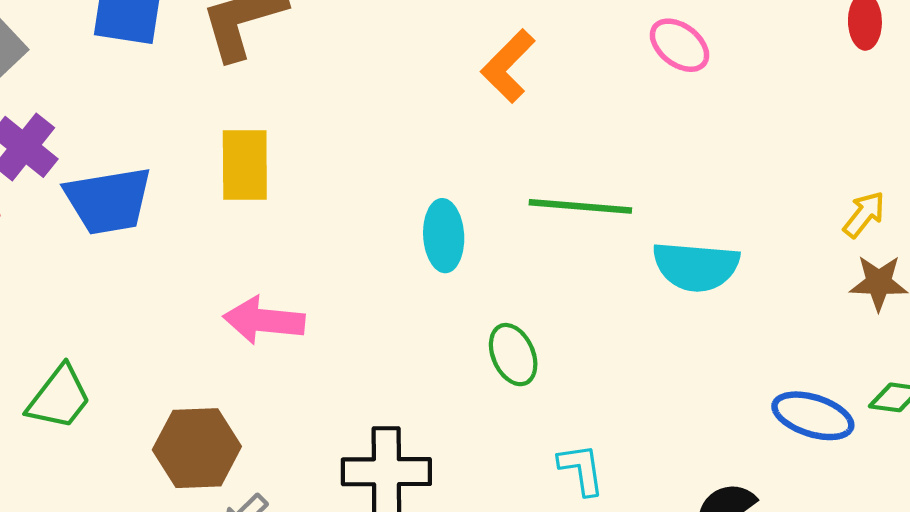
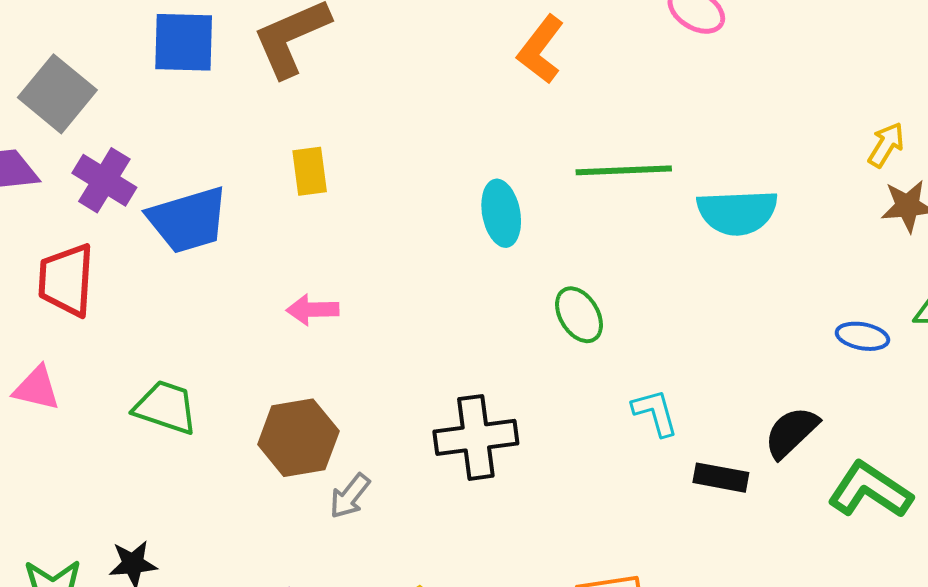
yellow rectangle: (245, 165) -> (310, 171), size x0.7
pink arrow: (264, 320) -> (313, 310), moved, size x0.7
green trapezoid: (59, 398) -> (166, 407), turned -102
blue ellipse: (813, 416) -> (862, 336), size x0.7

